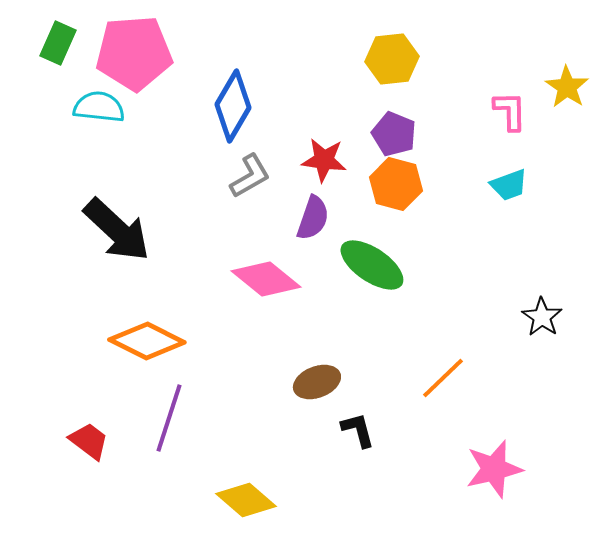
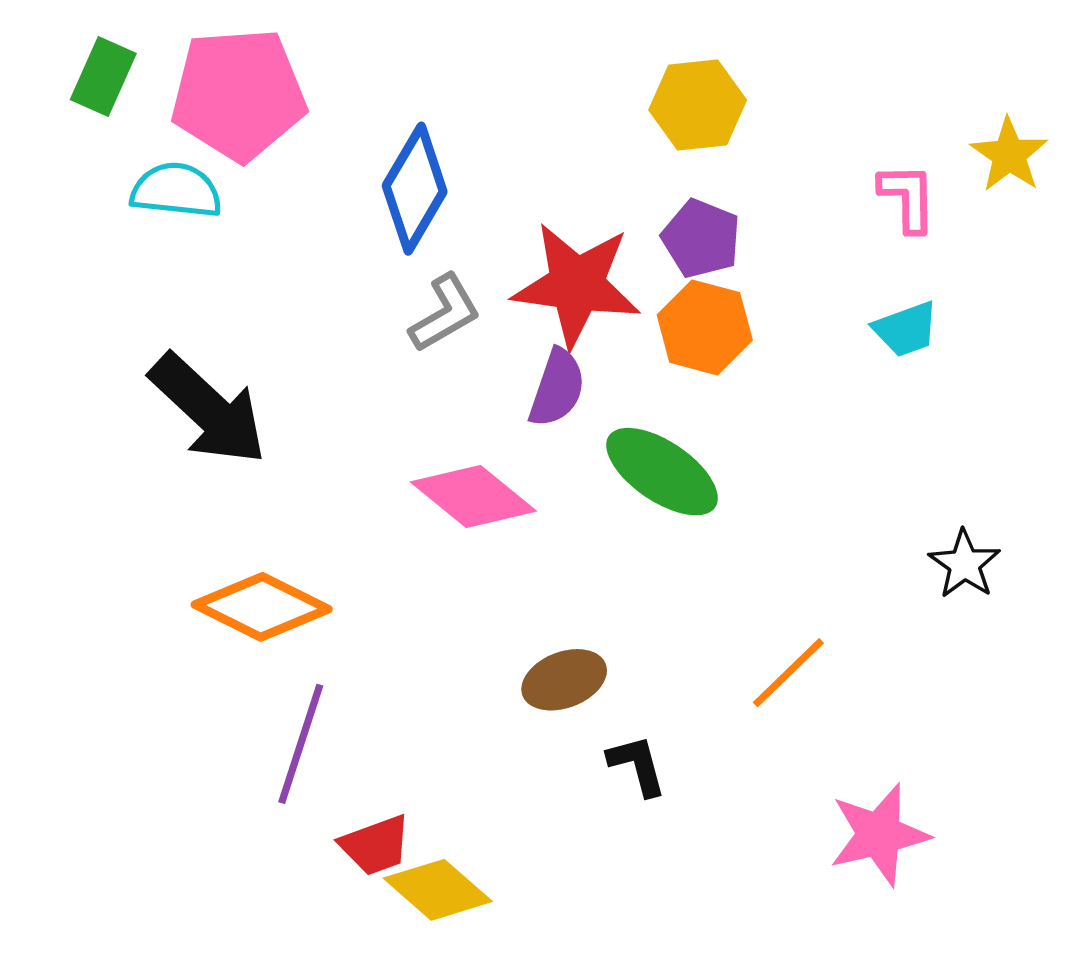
red star: (324, 160) -> (577, 285), size x1.6
red trapezoid: (89, 441) -> (376, 845), moved, turned 123

